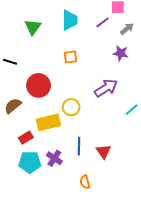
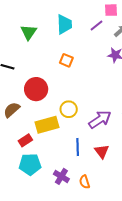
orange square: (70, 57) -> (66, 60), turned 32
purple arrow: (106, 88) -> (100, 119), moved
purple cross: (54, 158) -> (61, 176), moved

